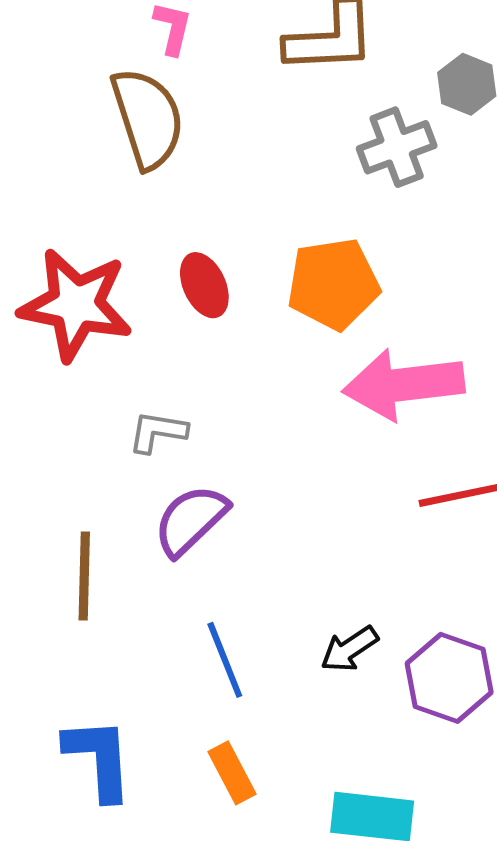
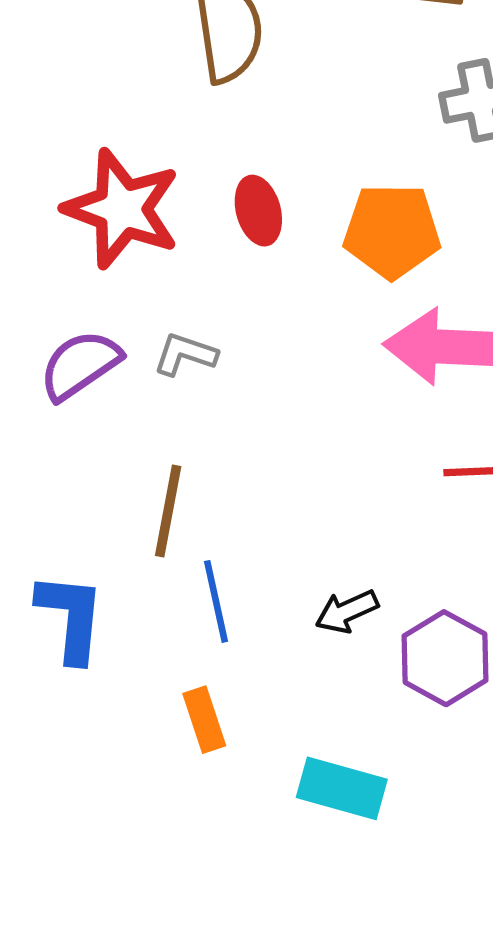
purple semicircle: (191, 520) -> (80, 365), moved
brown line: (84, 576) -> (168, 511), moved
blue L-shape: (99, 759) -> (71, 617), moved

